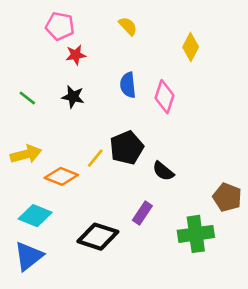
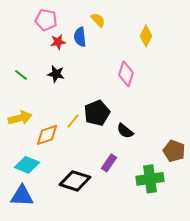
blue semicircle: (128, 85) -> (80, 37), moved
orange diamond: (61, 176) -> (47, 135), turned -40
blue triangle: (29, 256) -> (22, 196), turned 40

